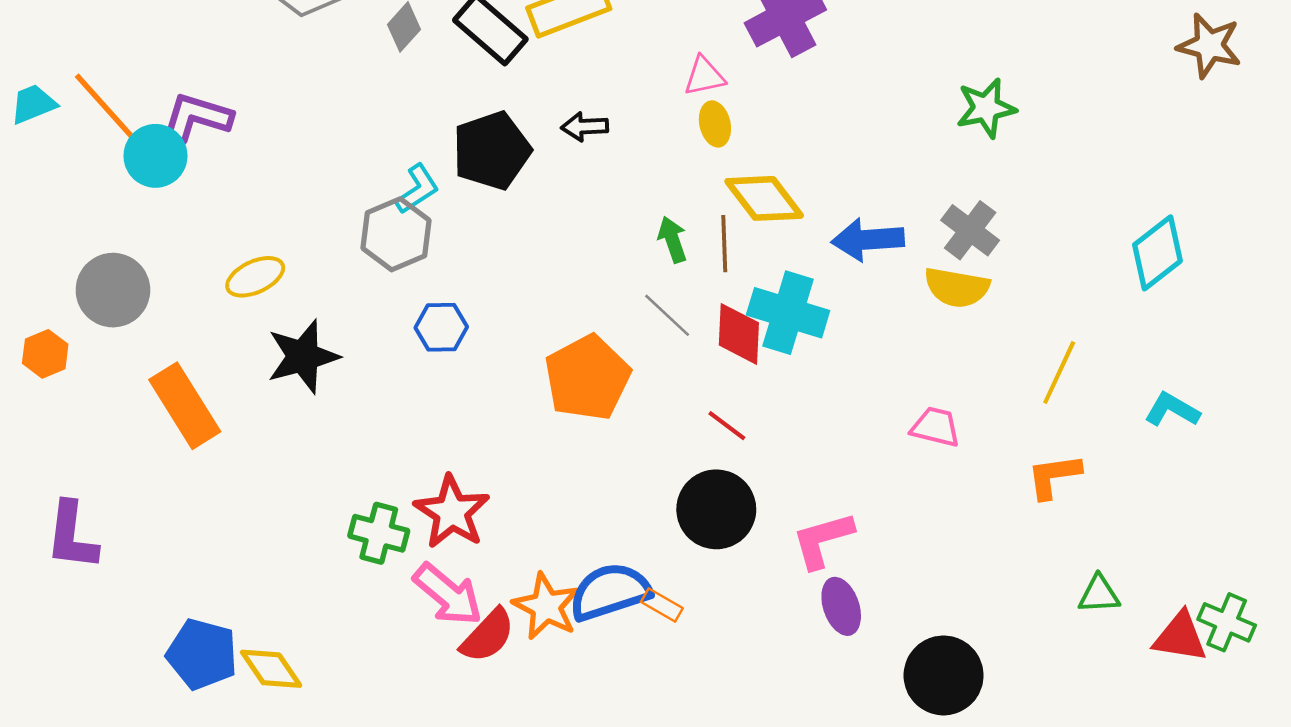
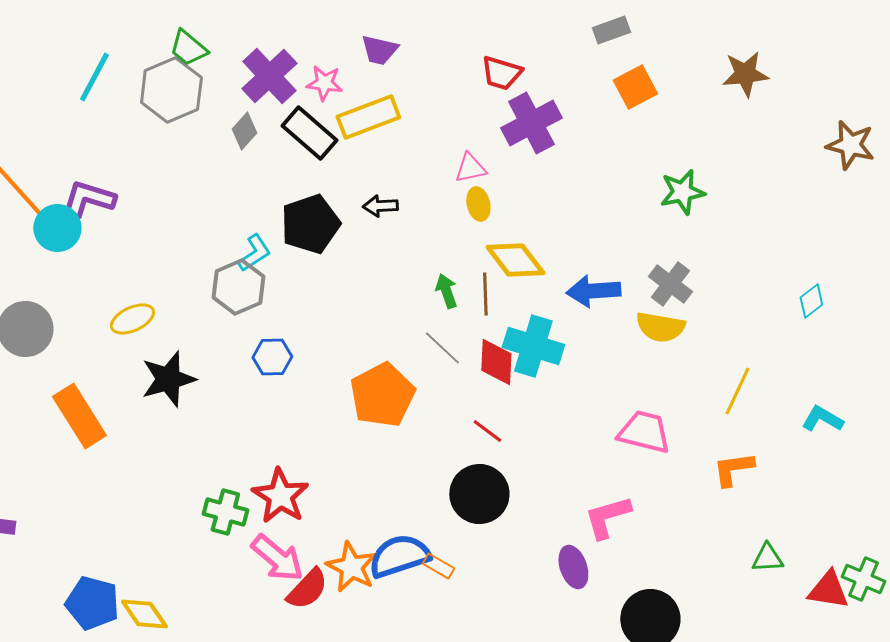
cyan diamond: (1157, 253) -> (811, 301), size x0.6
pink trapezoid: (936, 427) -> (644, 432), size x1.4
pink L-shape: (823, 540) -> (607, 517), moved

